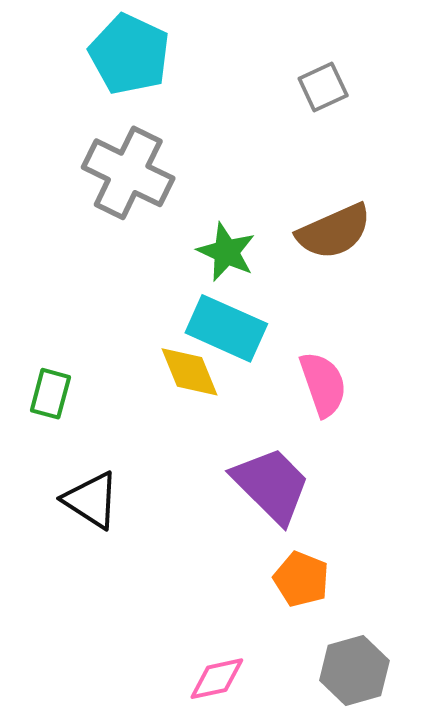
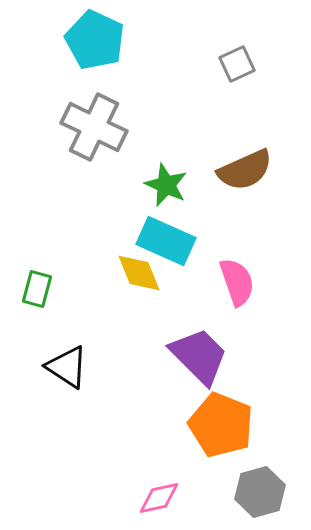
orange pentagon: (301, 579) -> (221, 425), size x1.6

